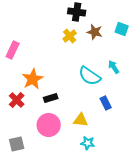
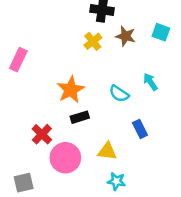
cyan semicircle: (90, 76) -> (119, 94), size x0.7
orange star: (33, 79) -> (71, 90), moved
black rectangle: (51, 98) -> (80, 117), moved
red cross: (17, 100) -> (42, 134), moved

